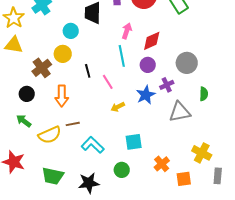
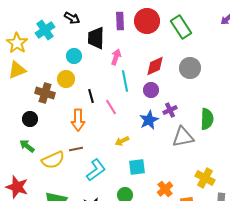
pink arrow: (127, 31) -> (116, 57), moved
yellow triangle: (14, 45) -> (17, 70), turned -30
gray circle: (187, 63) -> (190, 68), moved
brown cross: (42, 68) -> (45, 93), turned -36
green semicircle: (204, 94) -> (207, 119), size x1.5
orange arrow: (62, 96) -> (78, 120), moved
yellow arrow: (118, 107) -> (122, 141), moved
cyan L-shape: (93, 145) -> (96, 170), turned 100

